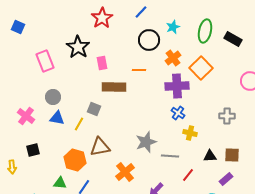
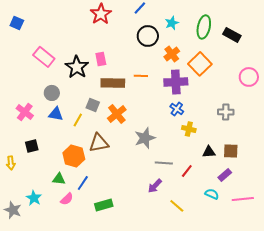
black star: (78, 47) -> (77, 67), moved
pink rectangle: (45, 61) -> (44, 57), turned -30
orange line: (139, 70) -> (141, 76), moved
gray line: (170, 156) -> (164, 163), moved
orange cross: (125, 172) -> (117, 114), moved

